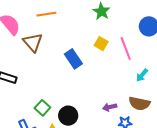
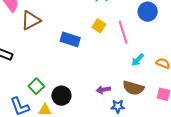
brown triangle: (33, 42) -> (31, 20), turned 40
blue rectangle: (73, 59) -> (70, 39), turned -42

